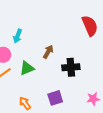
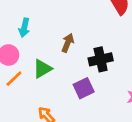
purple square: (55, 98) -> (84, 88), moved

